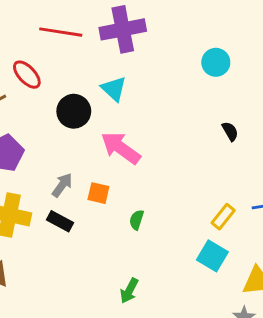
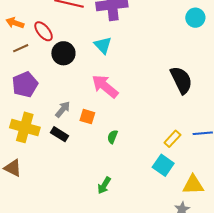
cyan circle: (216, 62) -> (195, 18), moved
black circle: (74, 111) -> (63, 53), moved
black semicircle: (230, 131) -> (181, 80), size x2.0

